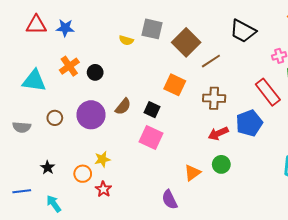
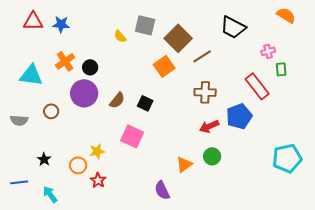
yellow semicircle: (126, 40) -> (120, 36), turned 32
orange square: (175, 85) -> (164, 66), moved, turned 30
purple circle: (91, 115) -> (84, 93), moved
pink square: (151, 138) -> (132, 136), moved

